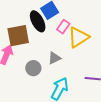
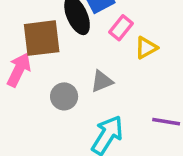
yellow triangle: (78, 37) -> (146, 48), size x0.6

